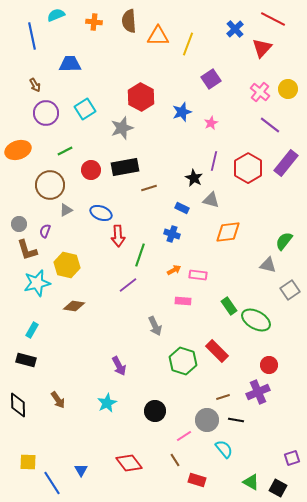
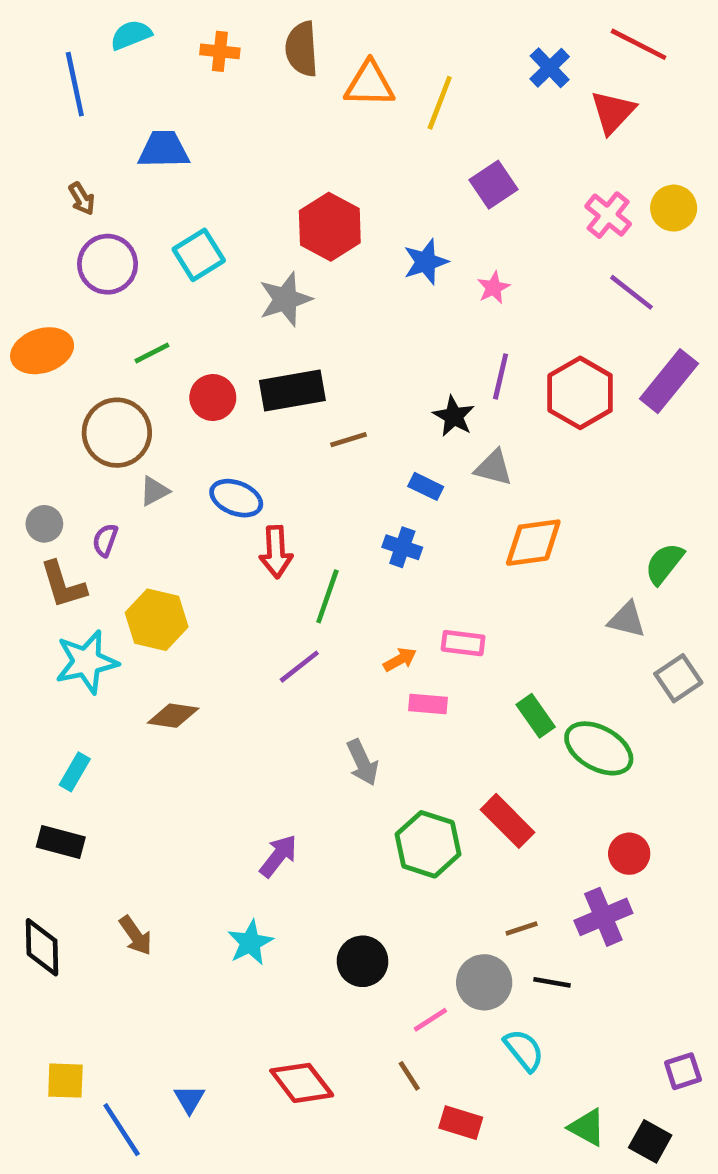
orange arrow: (174, 270) -> (400, 660), moved
purple arrow: (119, 366) -> (278, 856), turned -114

